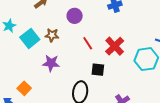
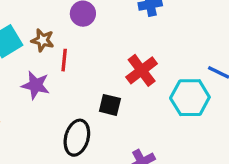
red line: (88, 43) -> (64, 60), moved, turned 32

